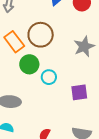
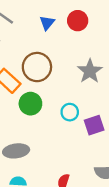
cyan circle: (49, 77) -> (70, 112), moved

